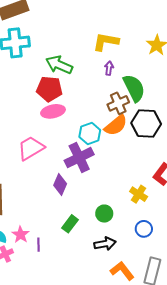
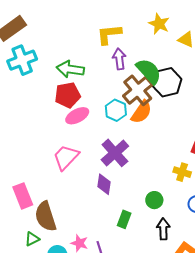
purple arrow: (109, 68) -> (119, 59), size x1.5
brown cross: (118, 103) -> (138, 90), size x1.4
black hexagon: (146, 124) -> (167, 82), moved
cyan hexagon: (90, 133) -> (116, 110), moved
black arrow: (105, 244) -> (163, 229), turned -65

